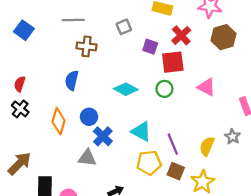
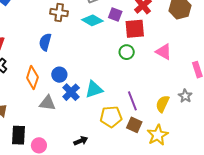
cyan diamond: (126, 89) -> (92, 20), moved
cyan triangle: (141, 131) -> (94, 89), moved, turned -48
gray triangle: (87, 158) -> (47, 103), moved

